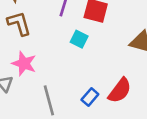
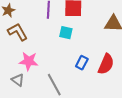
blue rectangle: (90, 97) -> (82, 63), moved

